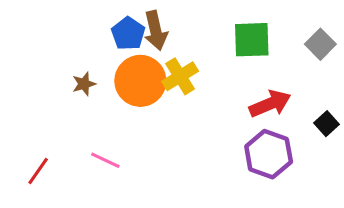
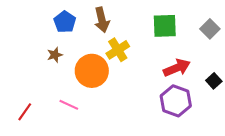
blue pentagon: (128, 34) -> (65, 22), moved
orange circle: (140, 81) -> (92, 71), moved

